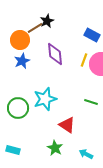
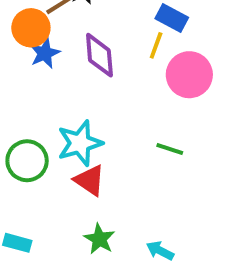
yellow line: (84, 60) -> (156, 45), moved
blue star: (22, 61) -> (45, 53), moved
red triangle: (67, 125) -> (90, 180), moved

